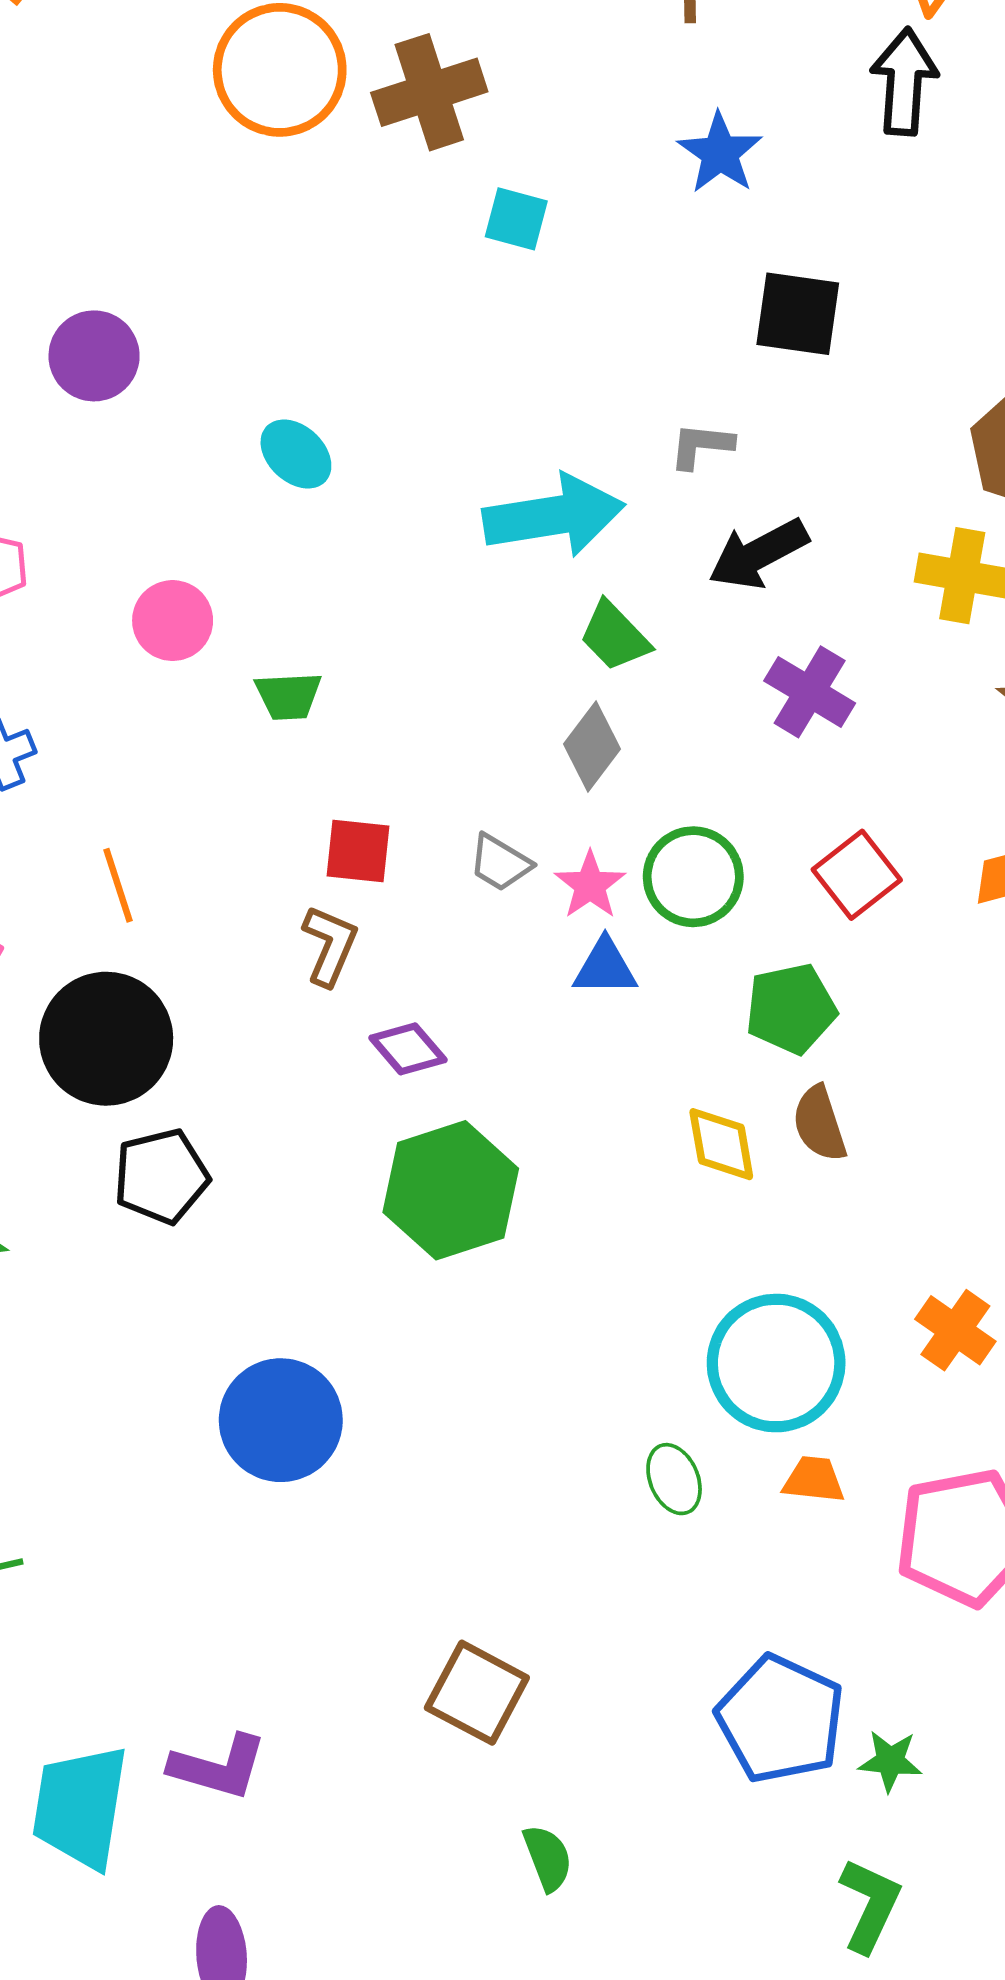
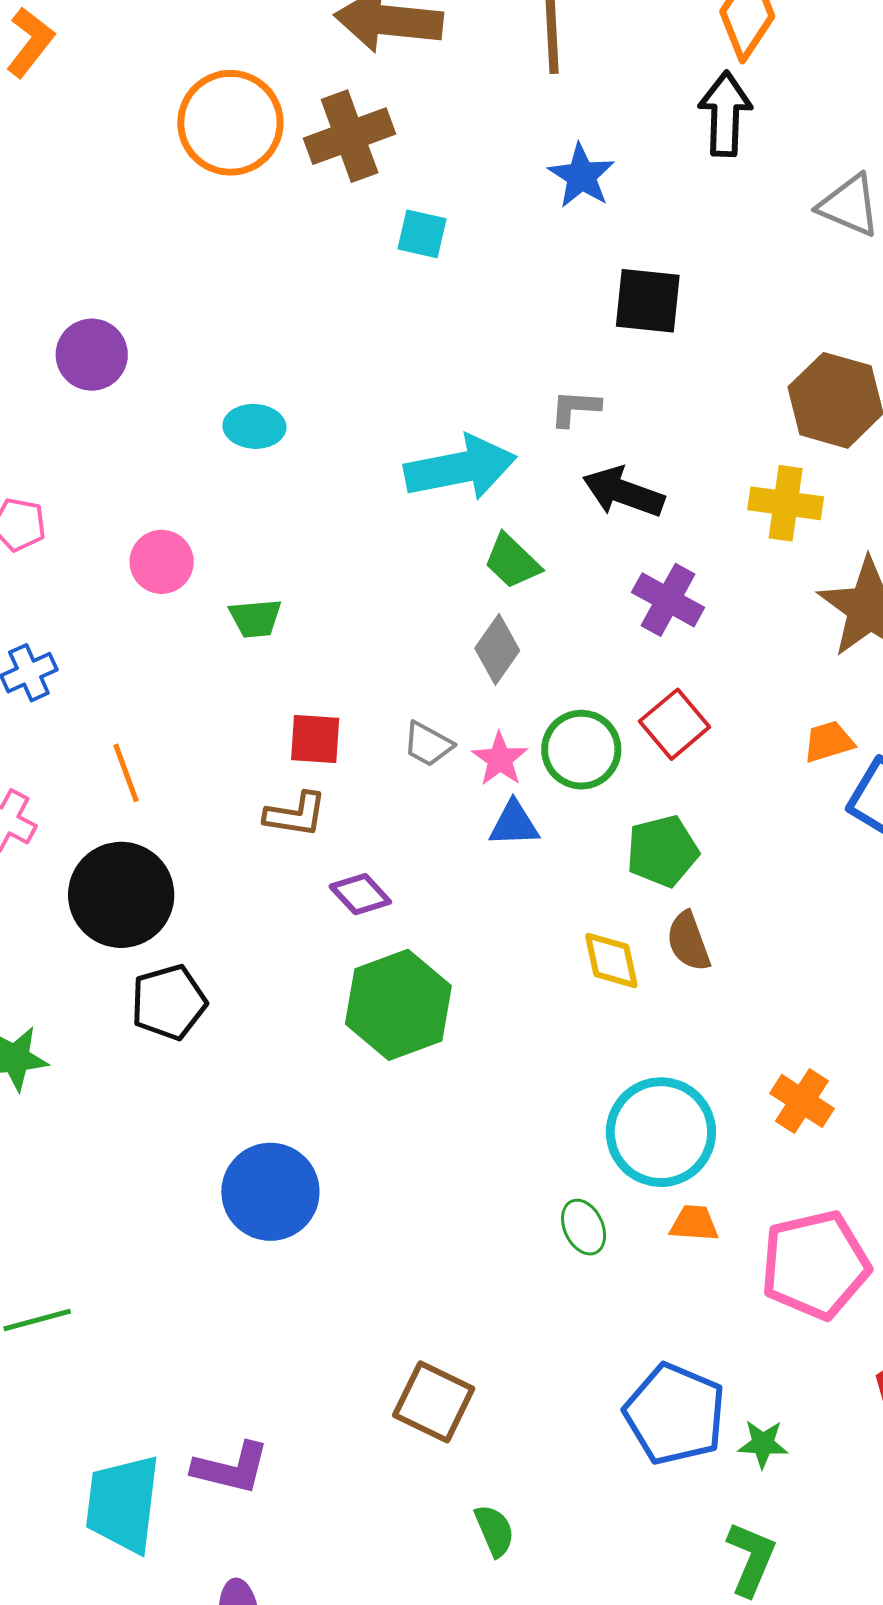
cyan ellipse: (296, 454) -> (254, 426), turned -38
black arrow: (758, 554) -> (623, 492), turned 50
red square: (857, 875) -> (675, 724), moved
brown L-shape: (330, 945) -> (296, 814), turned 78

